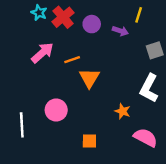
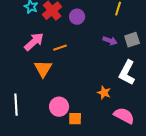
purple arrow: (120, 31) -> (110, 41), moved
orange triangle: (89, 78) -> (43, 69), moved
pink circle: (56, 110) -> (59, 107), moved

